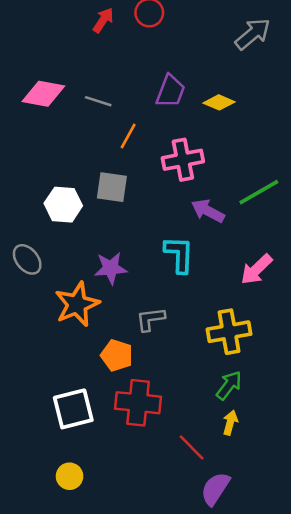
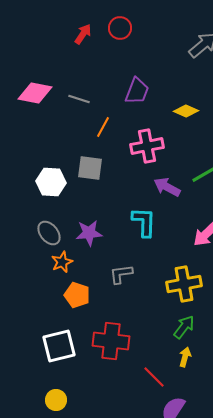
yellow diamond: (219, 102) -> (186, 111), moved
gray ellipse: (27, 259) -> (49, 233), moved
orange star: (77, 304) -> (62, 262), size x0.6
orange pentagon: (117, 355) -> (77, 295), moved

